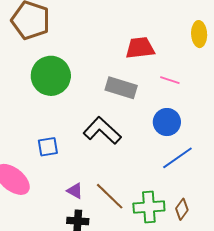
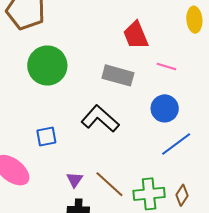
red trapezoid: (140, 48) -> (136, 35), turned -104
purple triangle: (75, 191) -> (75, 180), turned 36

